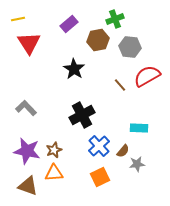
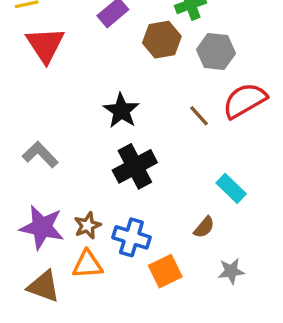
black star: (74, 69) -> (121, 111), moved
cyan rectangle: (139, 128) -> (231, 188), turned 42
blue cross: (99, 146) -> (131, 237), moved, turned -30
gray star: (137, 164) -> (231, 271), moved

